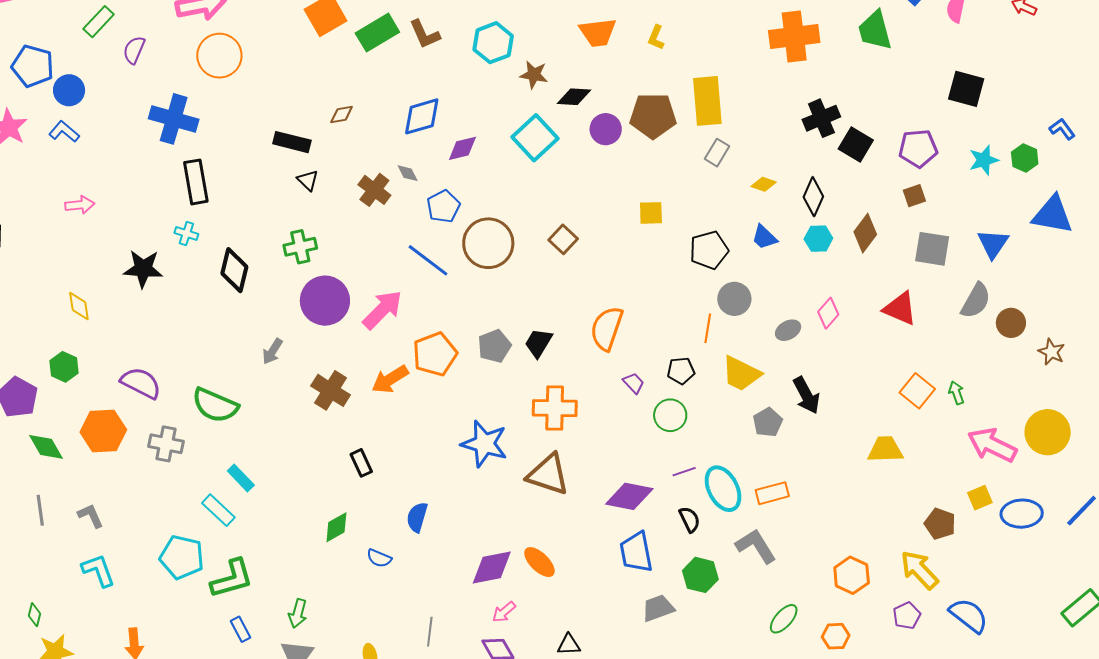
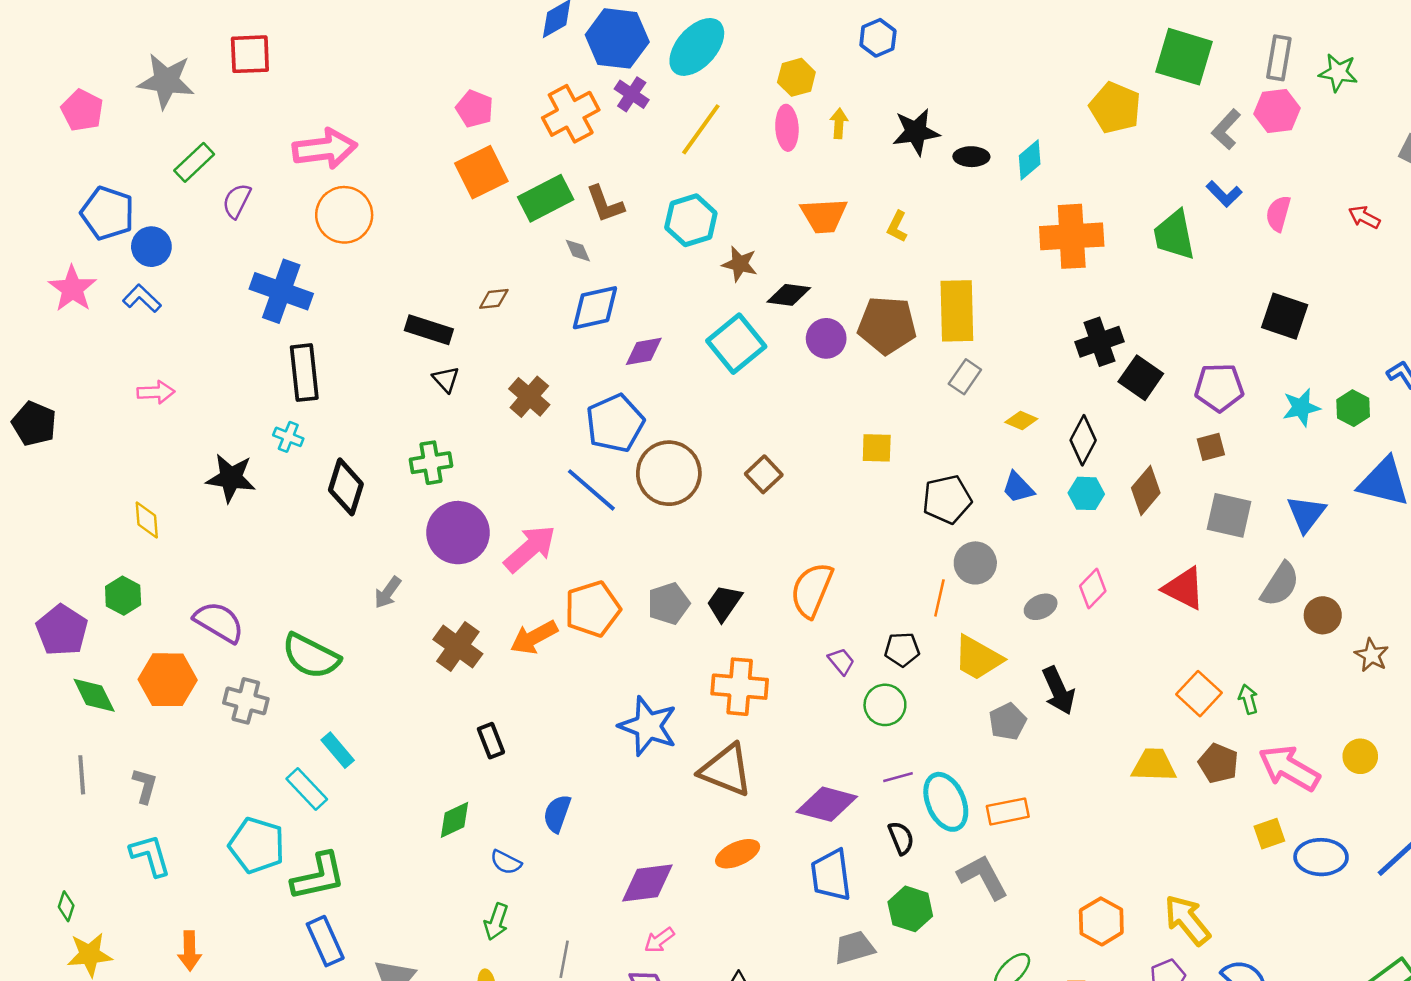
gray diamond: (408, 173) -> (578, 251), moved
blue pentagon: (443, 206) -> (615, 423), size x1.4
yellow circle: (1048, 432) -> (1360, 756), size x0.6
gray L-shape: (91, 516) -> (145, 786), turned 36
brown pentagon: (940, 524) -> (1218, 763), moved
orange ellipse: (539, 562) -> (738, 854), moved, turned -72
green arrow: (298, 613) -> (496, 922), moved
blue rectangle: (240, 629) -> (325, 941), size x1.5

